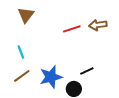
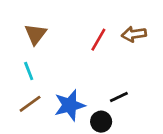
brown triangle: (26, 15) -> (36, 34), moved
red line: (72, 29) -> (98, 40), turned -42

